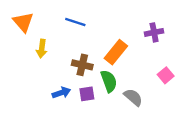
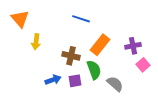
blue line: (75, 22) -> (81, 19), moved
purple cross: (154, 32) -> (133, 46), moved

